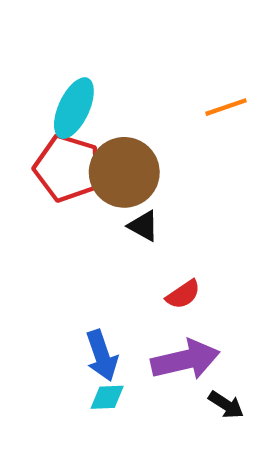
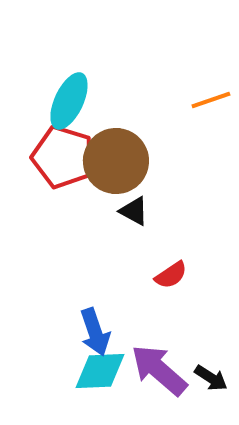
purple arrow: (185, 360) -> (159, 370), moved, turned -126
cyan diamond: (107, 397) -> (100, 371), size x1.6

